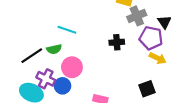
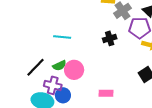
green semicircle: (54, 49) -> (59, 66), moved
blue circle: (63, 86) -> (63, 95), moved

